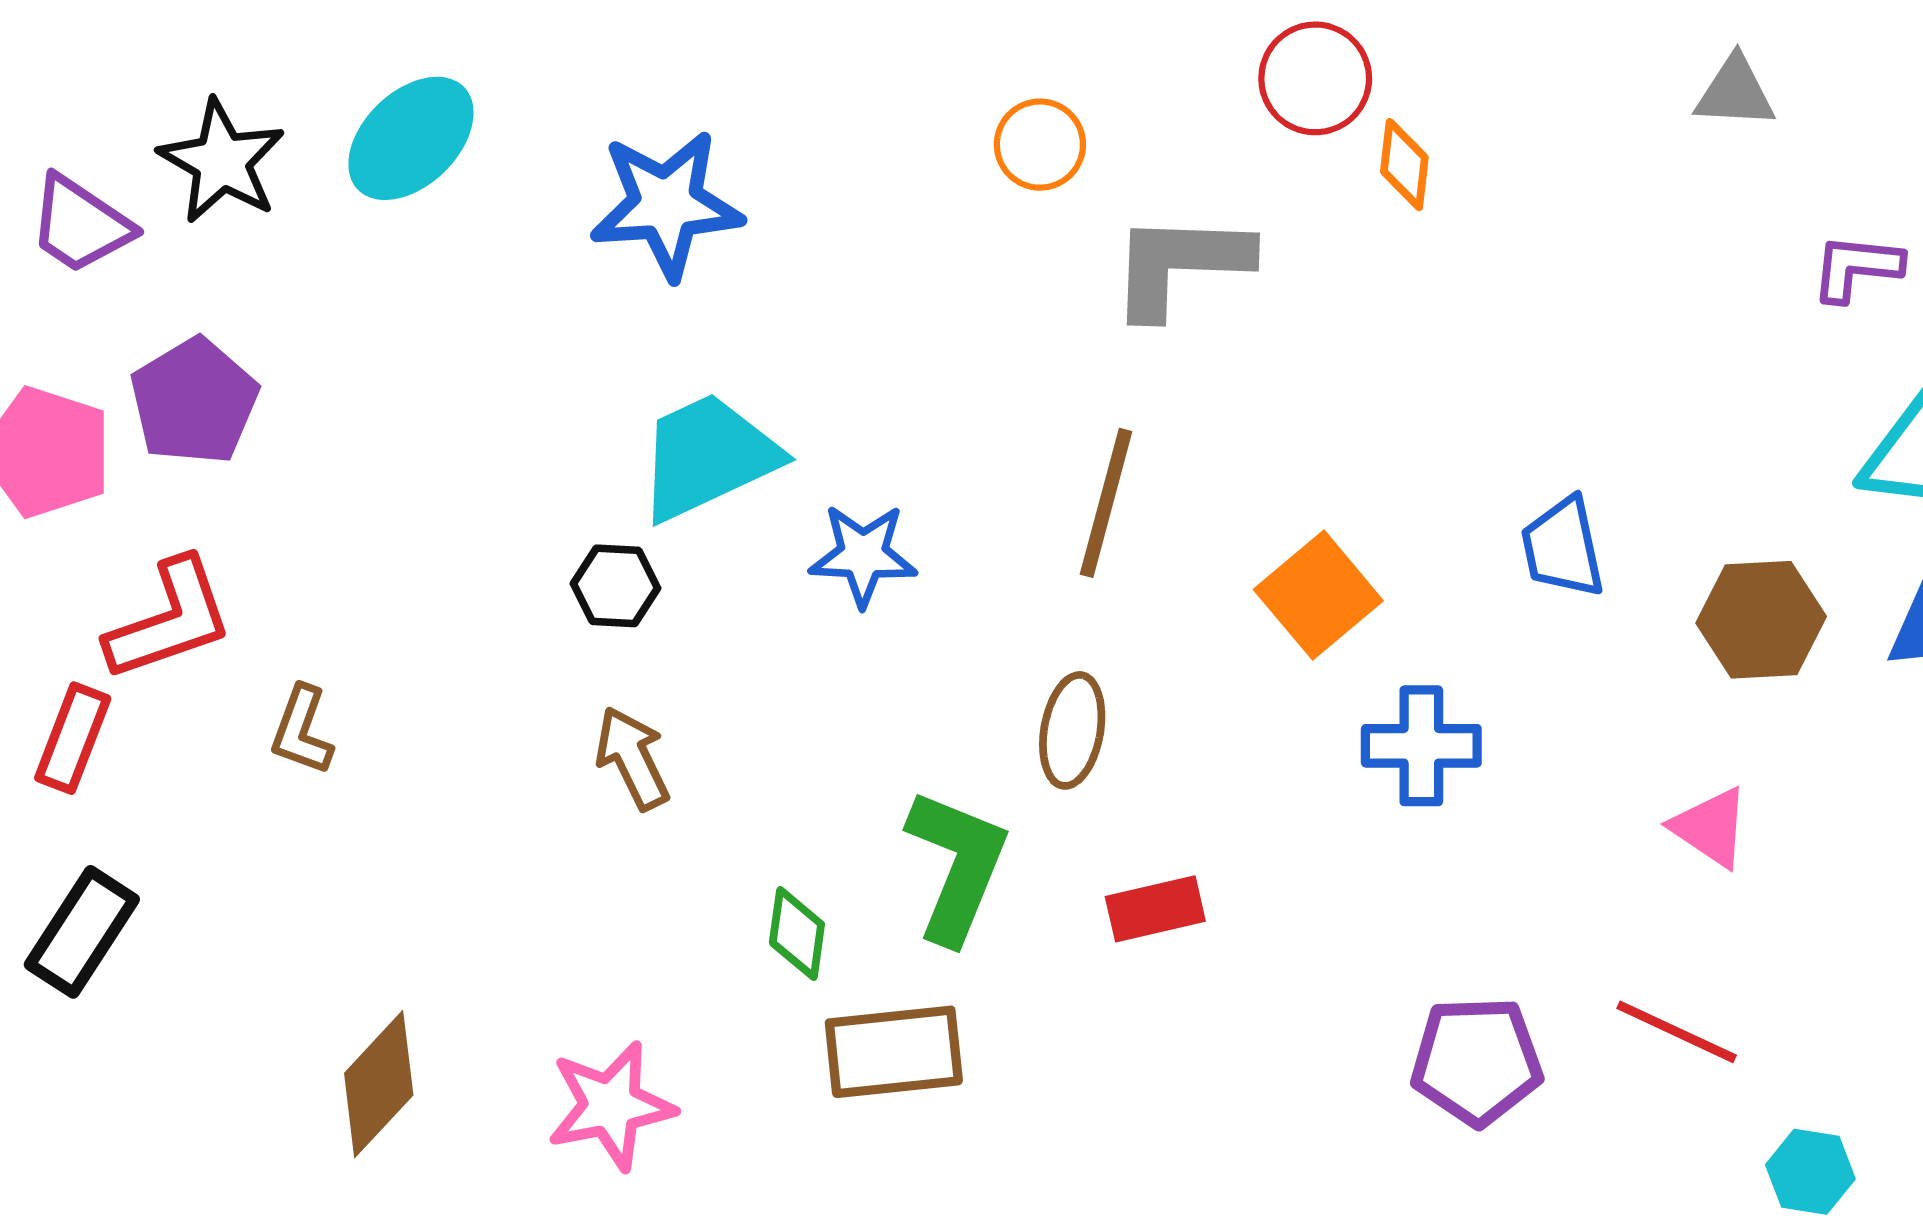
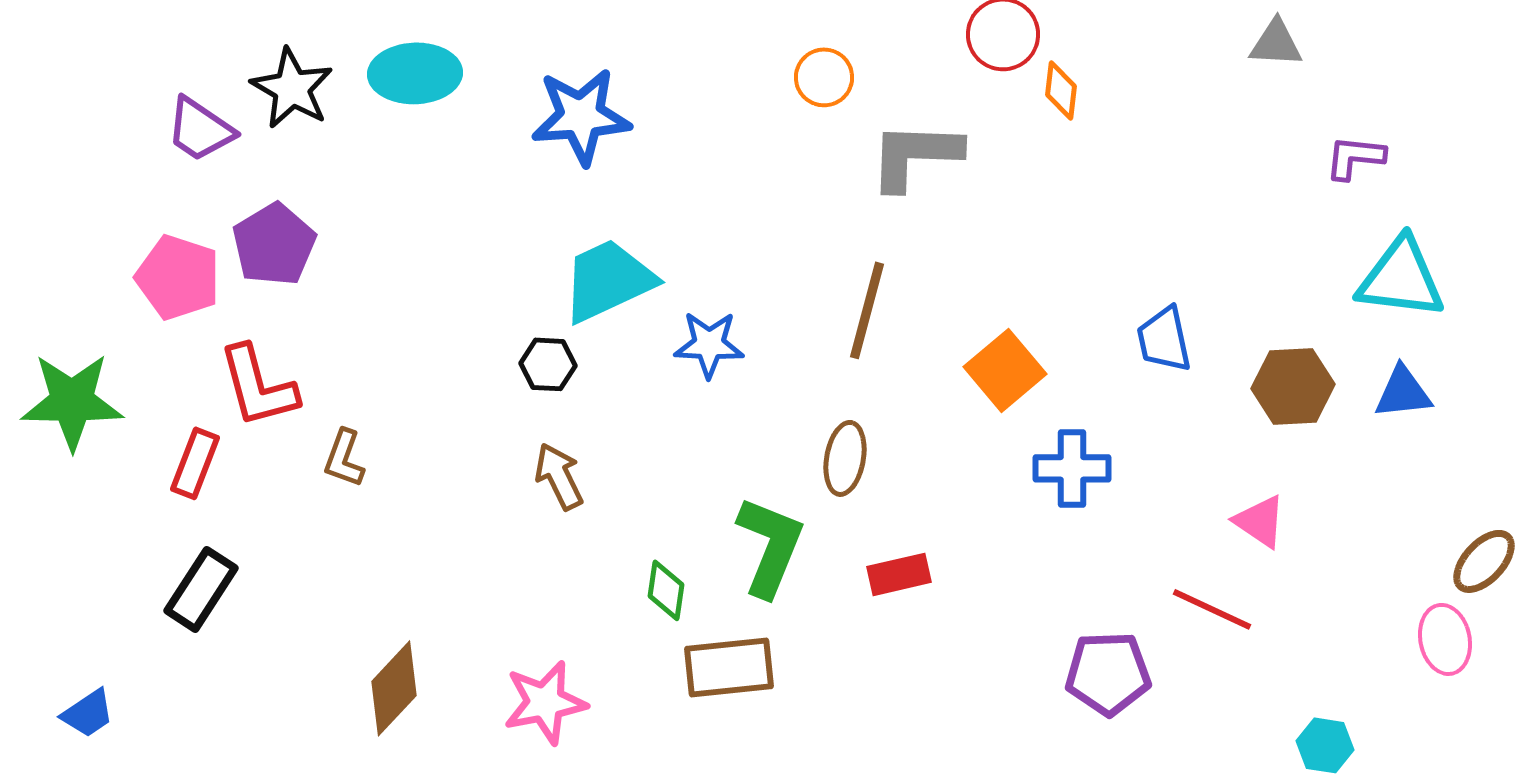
cyan ellipse: (411, 138) -> (415, 73), turned 42
red L-shape: (170, 620) -> (258, 386), turned 94
red line: (1677, 1032) -> (1212, 609), moved

